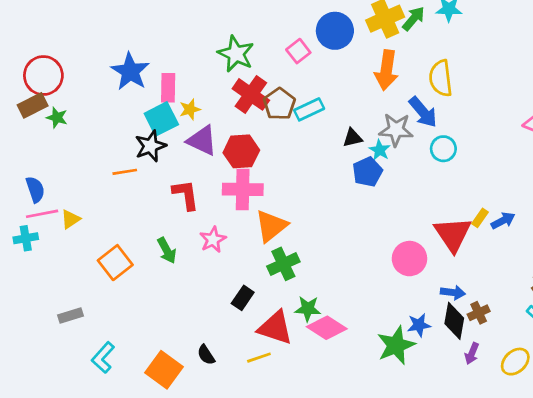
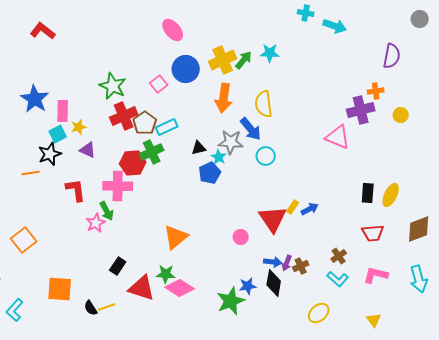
red cross: (251, 94) -> (124, 116), turned 32
cyan square: (161, 119) -> (58, 134), size x0.7
purple triangle: (202, 141) -> (88, 150), size x0.7
red hexagon: (241, 151) -> (133, 163), moved
orange triangle: (271, 226) -> (176, 237), moved
green arrow: (167, 250) -> (107, 211), moved
pink circle: (409, 259) -> (241, 237), size x0.6
green cross: (283, 264) -> (152, 152), moved
brown cross: (479, 313) -> (301, 266), moved
purple arrow: (472, 353) -> (287, 263), moved
yellow line: (259, 358) -> (107, 307), moved
orange square: (164, 370) -> (60, 289), moved, turned -32

